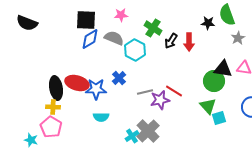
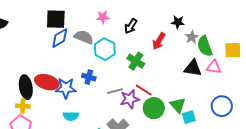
pink star: (121, 15) -> (103, 17), moved
green semicircle: (227, 15) -> (205, 46), moved
green cross: (153, 28) -> (136, 61), moved
gray star: (238, 38) -> (192, 37), moved
black arrow: (171, 41) -> (131, 26), moved
red arrow: (189, 42) -> (159, 41), turned 30
blue cross: (119, 78) -> (89, 77), turned -32
green circle: (214, 81) -> (154, 108), moved

